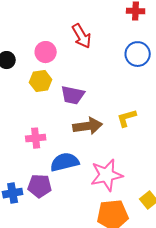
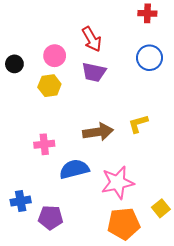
purple trapezoid: (73, 95) -> (94, 72), moved
purple pentagon: (40, 186) -> (51, 218), moved

